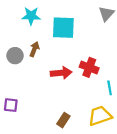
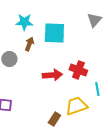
brown arrow: (34, 49) -> (29, 44), moved
yellow trapezoid: (100, 116) -> (76, 106), moved

